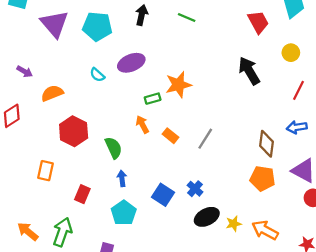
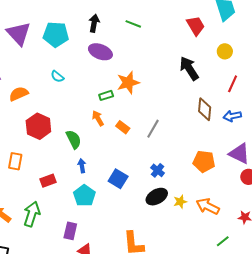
purple ellipse: (131, 63) -> (100, 52), moved, turned 45
brown diamond: (267, 144) -> (205, 109), moved
blue cross: (195, 189) -> (158, 170), moved
red rectangle: (82, 194) -> (48, 181), turned 49

